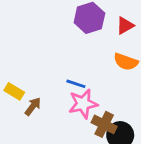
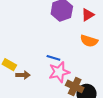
brown arrow: (33, 106) -> (23, 75), turned 56

